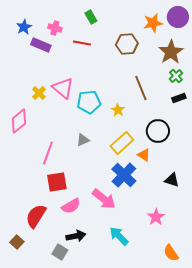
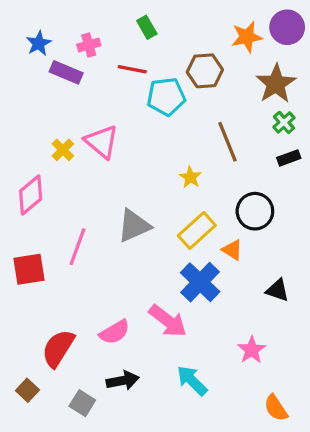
pink cross: (55, 28) -> (89, 45), turned -32
cyan pentagon: (89, 102) -> (166, 97), moved
gray triangle: (83, 140) -> (134, 226), size x1.6
red square: (57, 182) -> (29, 269), moved
gray square: (60, 252) -> (82, 403), moved

